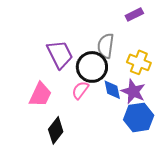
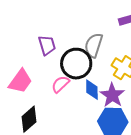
purple trapezoid: (60, 54) -> (47, 45), size x0.7

